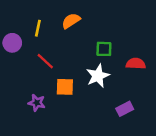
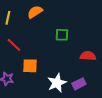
red semicircle: (136, 64) -> (88, 56), moved
white star: (98, 76) -> (57, 83), moved

